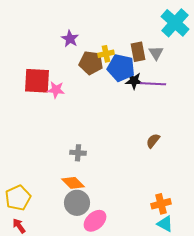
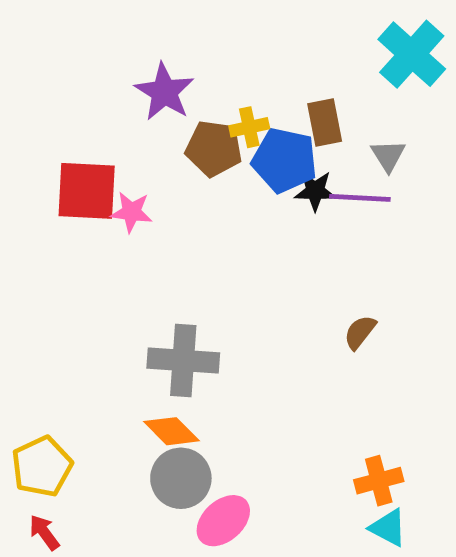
purple star: (70, 39) -> (164, 92), size x1.4
gray triangle: (156, 53) -> (388, 155), moved
gray cross: (78, 153) -> (183, 360), size x1.8

